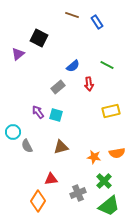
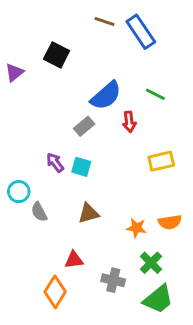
blue rectangle: (97, 22) -> (141, 32), size x1.6
purple triangle: (18, 54) -> (14, 72), moved
blue semicircle: (73, 66) -> (106, 96), size x1.6
gray cross: (78, 193) -> (113, 280), turned 35

